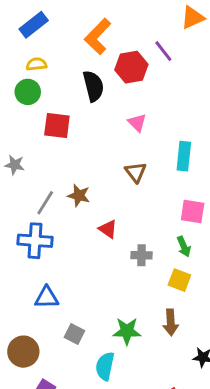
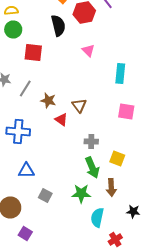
yellow semicircle: (36, 64) -> (11, 10), moved
brown triangle: (136, 172) -> (79, 106), moved
gray line: (45, 203) -> (25, 88), moved
red triangle: (108, 229) -> (61, 120), moved
green arrow: (184, 247) -> (92, 168), moved, size x1.5
cyan semicircle: (105, 366) -> (97, 218), moved

